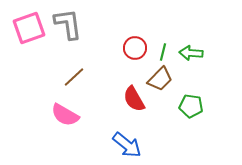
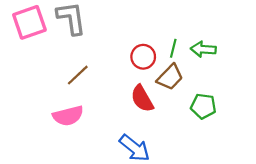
red circle: (135, 48) -> (143, 57), moved
pink semicircle: (65, 115) -> (68, 116), turned -44

